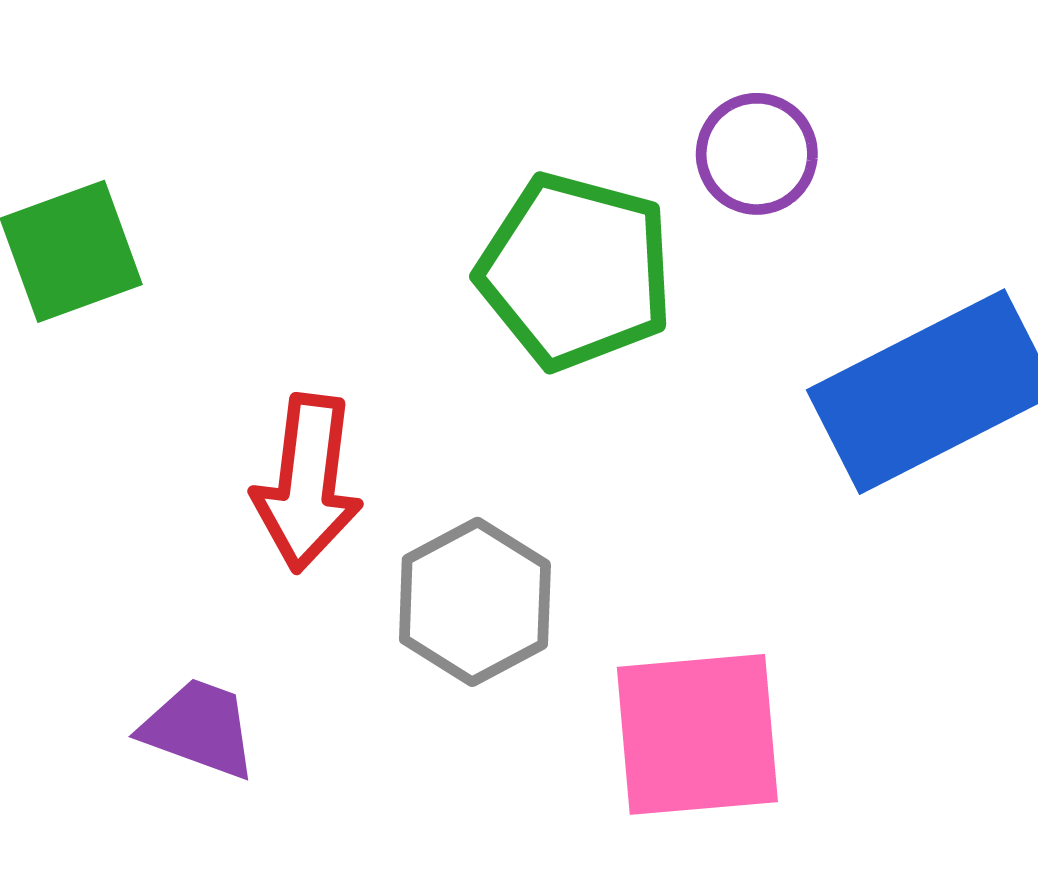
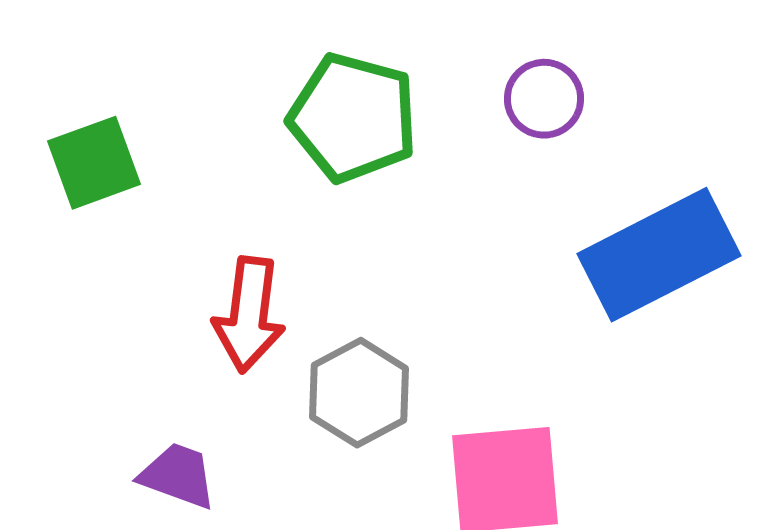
green pentagon: (575, 271) -> (353, 118), moved

